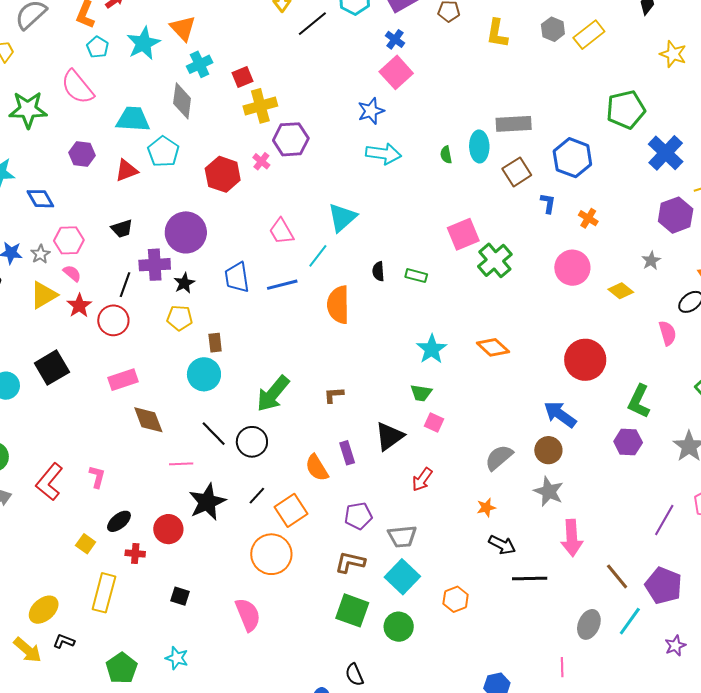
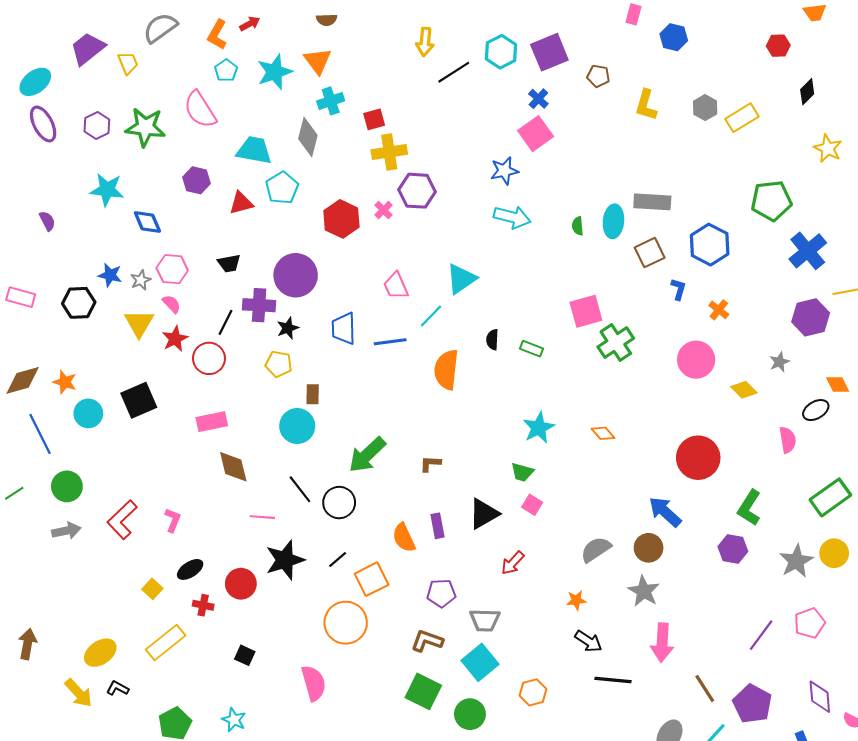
yellow triangle: (44, 295) -> (139, 323), turned -36
orange diamond: (493, 347) -> (603, 433), size x0.7
yellow rectangle: (104, 593) -> (166, 642), turned 30

